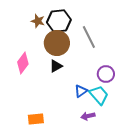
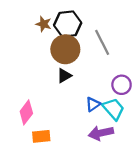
pink diamond: (23, 63) -> (26, 112), moved
purple arrow: (88, 116) -> (101, 133), size x1.5

